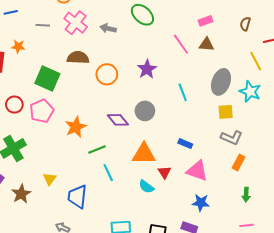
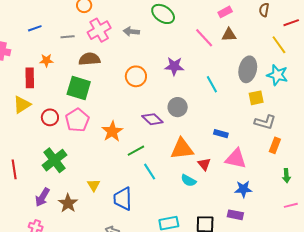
pink cross: (76, 23) -> (99, 30), turned 30
brown semicircle: (78, 58) -> (89, 59), moved
purple star: (147, 69) -> (174, 66), turned -30

